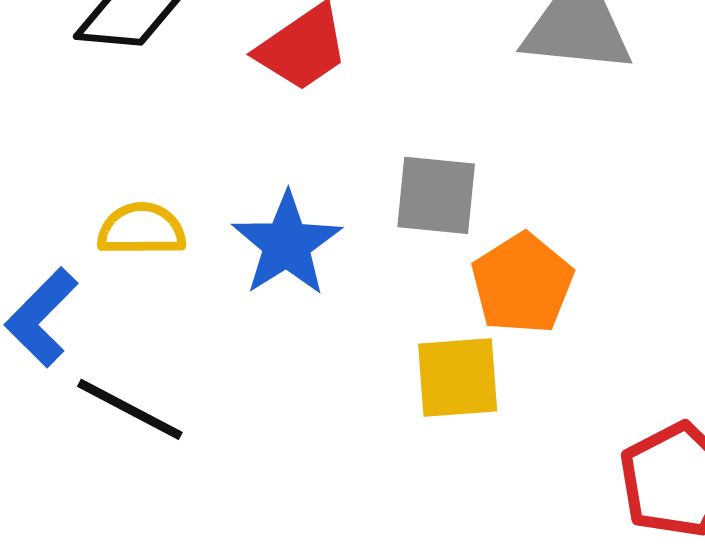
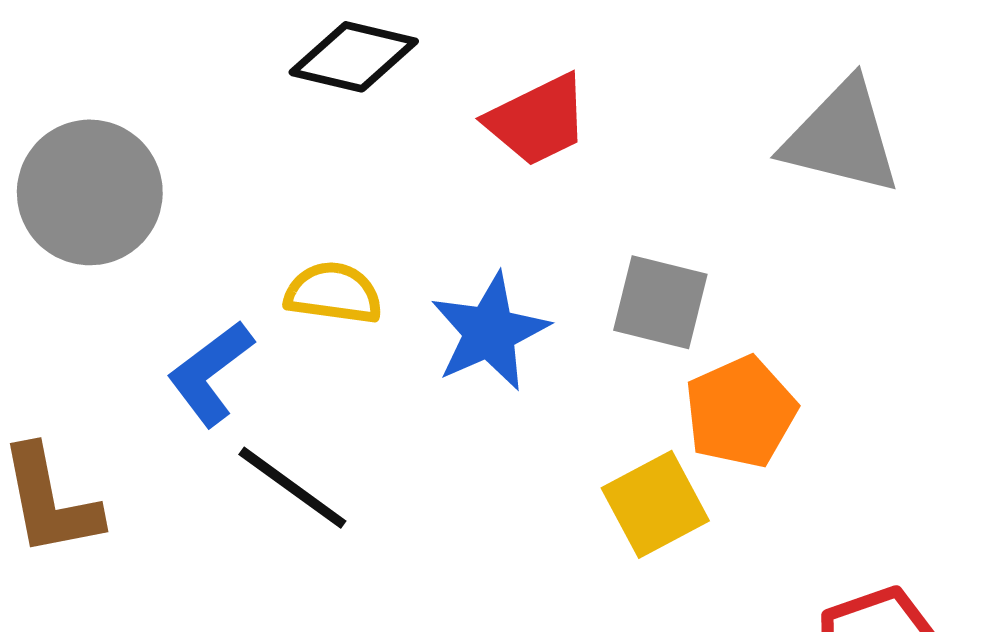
yellow square: (458, 377) -> (655, 504), turned -32

